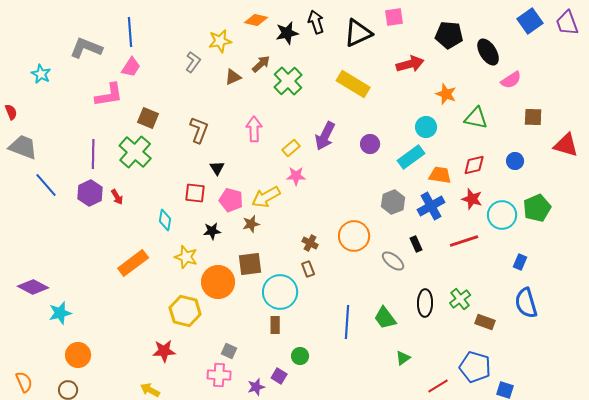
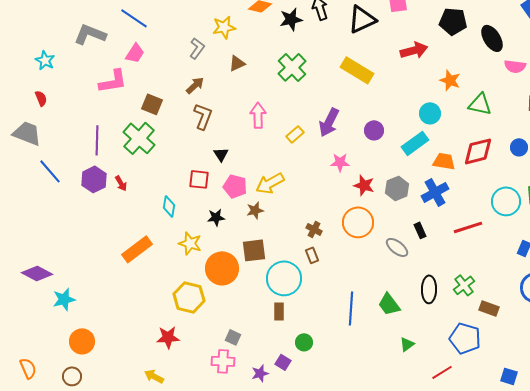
blue line: (130, 32) -> (134, 18), turned -52
brown arrow: (261, 64) -> (195, 85), moved
pink semicircle: (511, 80) -> (515, 66), turned 40
red semicircle: (11, 112) -> (41, 98), moved
red diamond: (474, 165) -> (478, 151), size x1.4
pink star: (296, 176) -> (340, 162), moved
red star: (472, 199) -> (364, 185), moved
blue pentagon: (475, 367) -> (465, 338), moved

